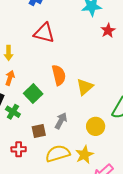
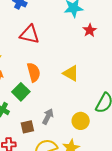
orange semicircle: (59, 75) -> (34, 72), moved
yellow triangle: (85, 87) -> (71, 73), moved, turned -48

